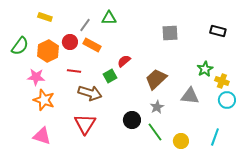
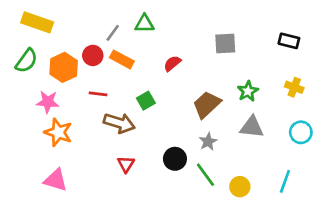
yellow rectangle: (45, 17) -> (37, 22), moved, size x1.6
red semicircle: (124, 61) -> (172, 63), moved
green star: (205, 69) -> (248, 91), moved
yellow cross: (222, 81) -> (294, 87), moved
red triangle: (85, 124) -> (126, 164), moved, size x0.6

